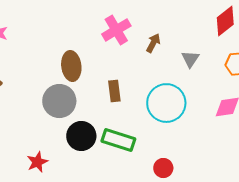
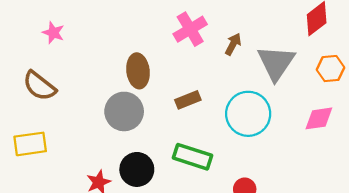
gray triangle: (190, 59) -> (276, 63), size x1.8
brown rectangle: (114, 91) -> (188, 100), turned 75
black circle: (81, 136) -> (137, 169), moved

